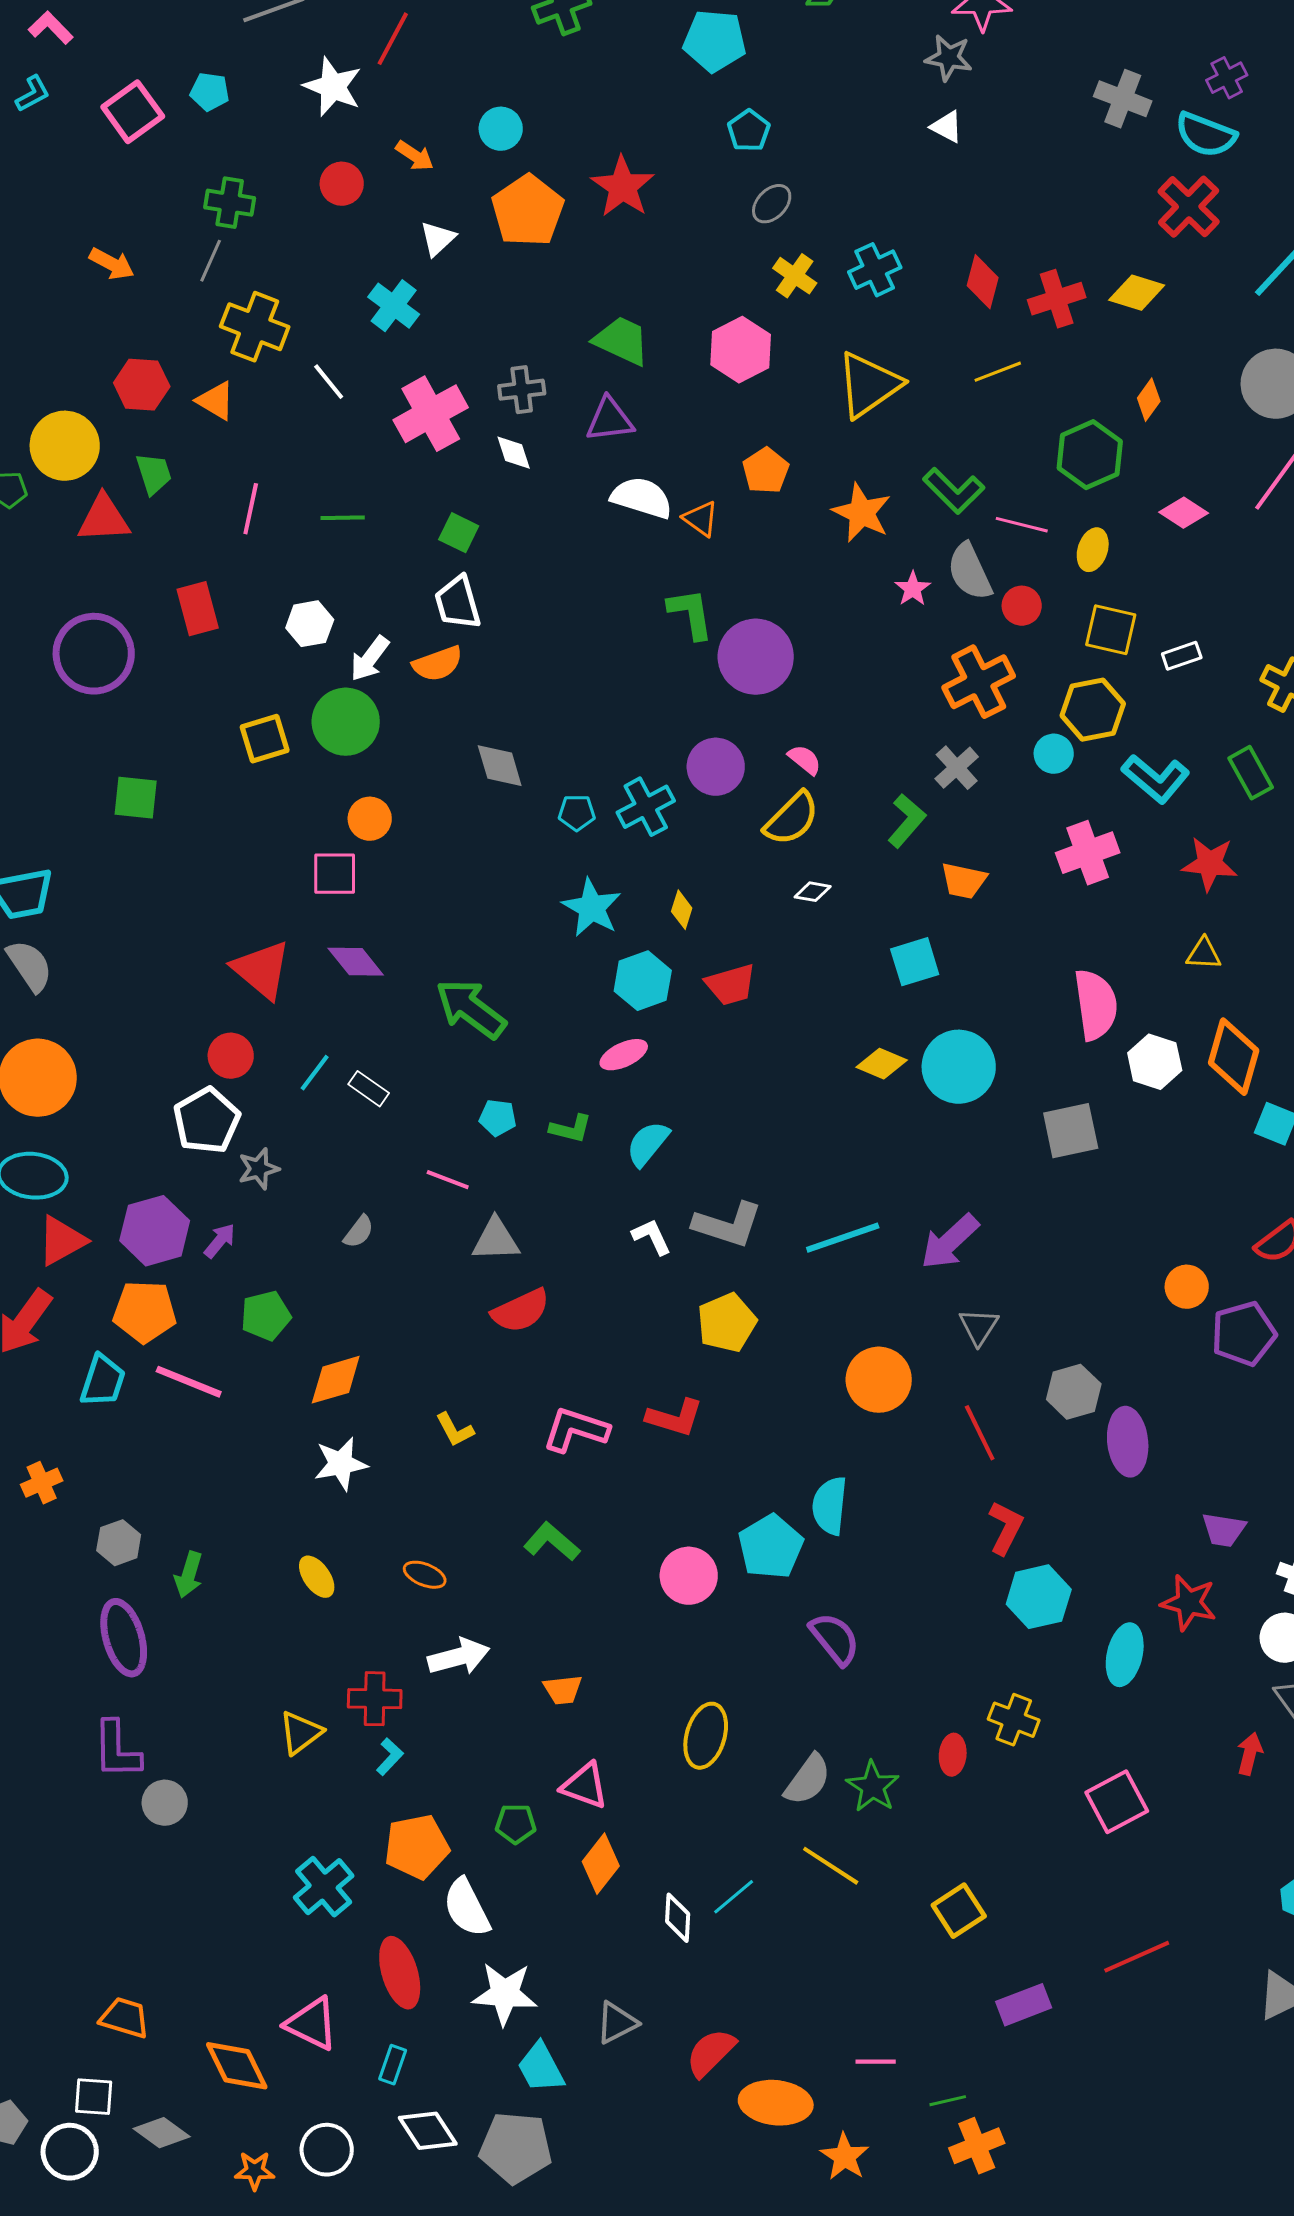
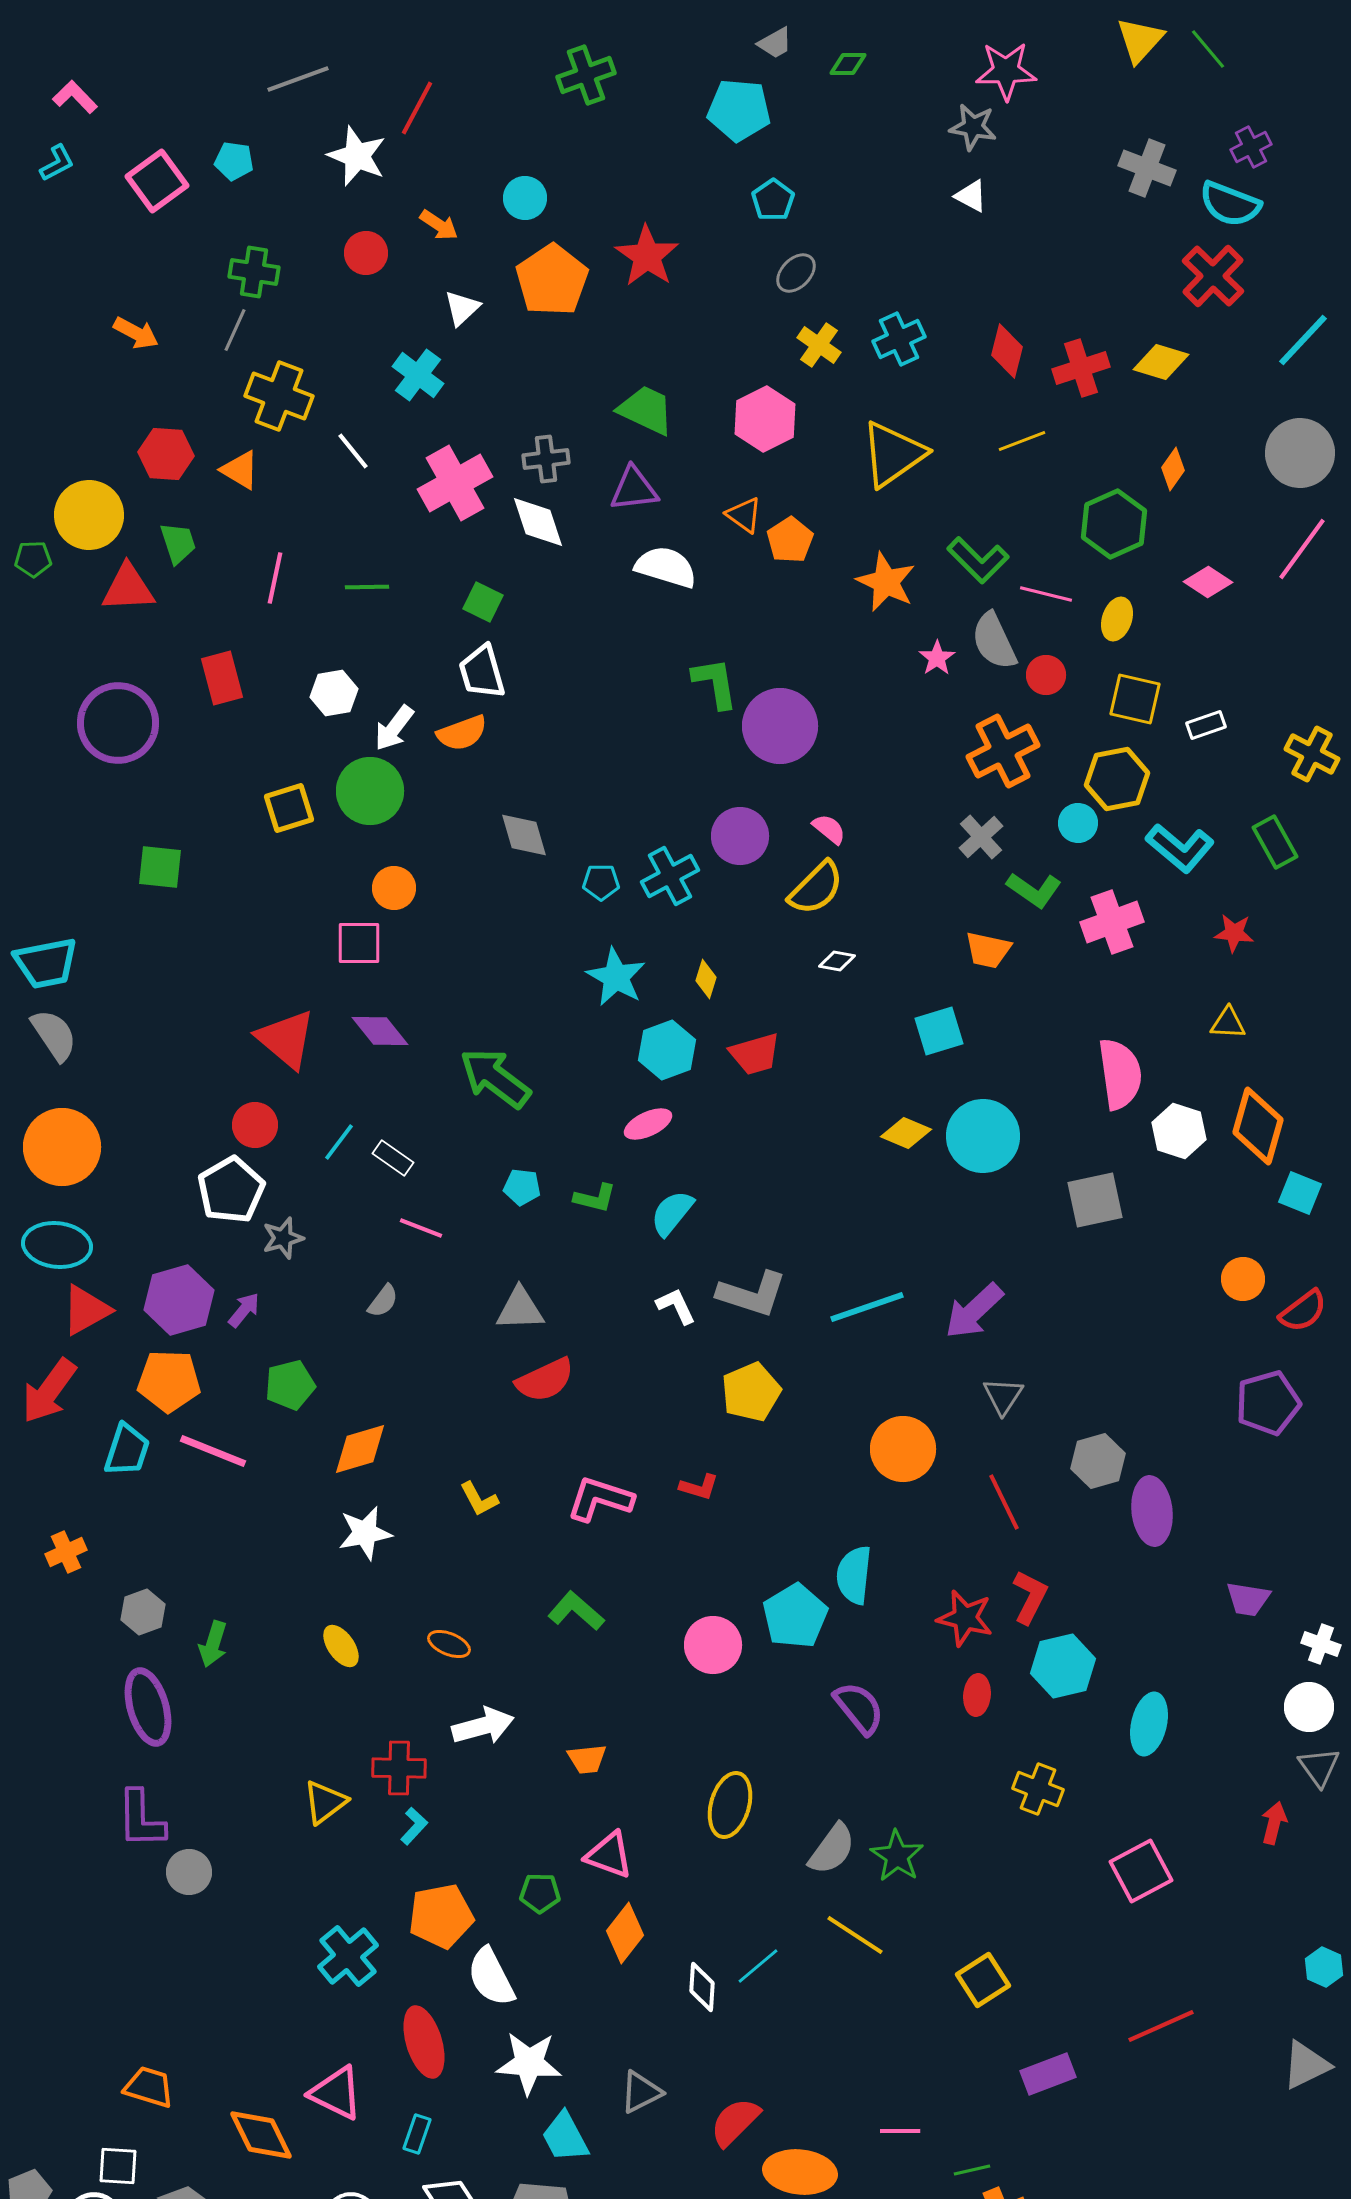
white diamond: (514, 453) -> (538, 522), size x1.5
orange triangle: (701, 519) -> (744, 515), moved
green L-shape: (907, 821) -> (1034, 890), moved, turned 84
red star: (1210, 864) -> (1234, 933), size x0.7
pink line: (448, 1180) -> (421, 1228), moved
orange circle: (1187, 1287) -> (1243, 1279), moved
red L-shape: (675, 1418) -> (699, 1487), size x0.7
red star: (1189, 1603) -> (965, 1618), moved
red ellipse: (953, 1755) -> (977, 1695), moved

